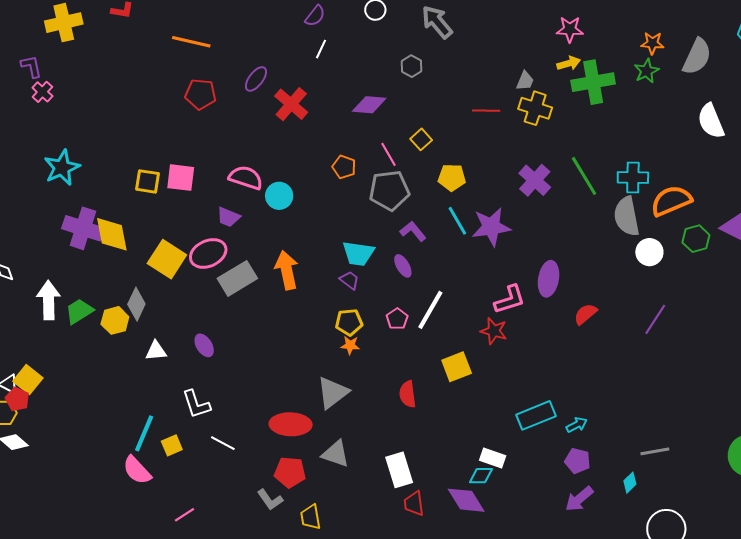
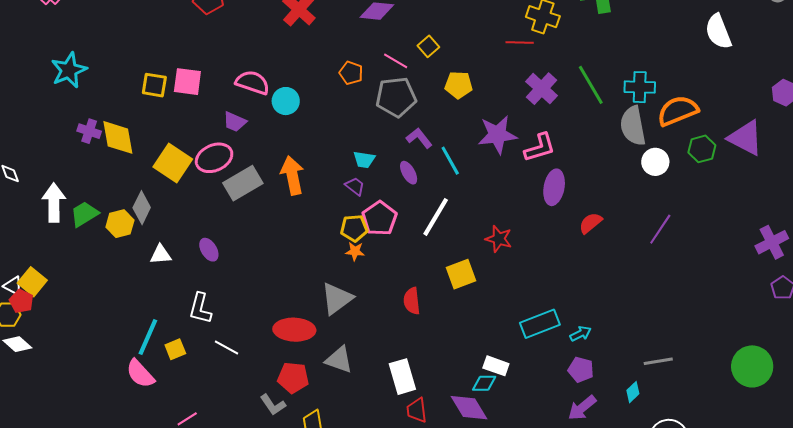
red line: (486, 111) -> (520, 43), moved
pink line: (389, 154) -> (396, 61), turned -30
cyan line: (457, 221) -> (450, 161), moved
purple cross: (83, 228) -> (89, 131), size x0.6
cyan trapezoid: (358, 253) -> (364, 160), size x0.7
pink L-shape: (510, 299) -> (540, 148), moved
pink pentagon: (397, 319) -> (379, 218), moved, size x1.6
white L-shape: (196, 404) -> (200, 308), turned 32

